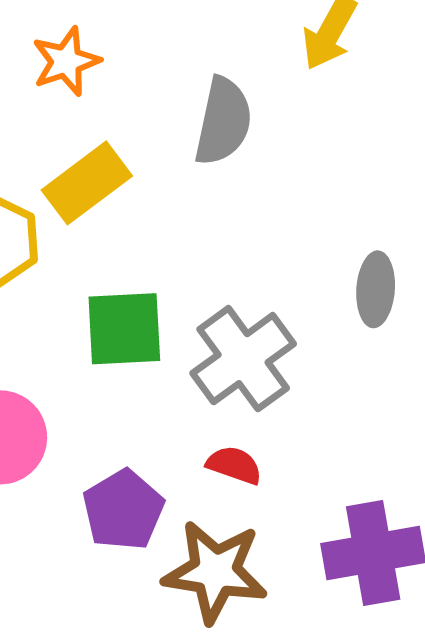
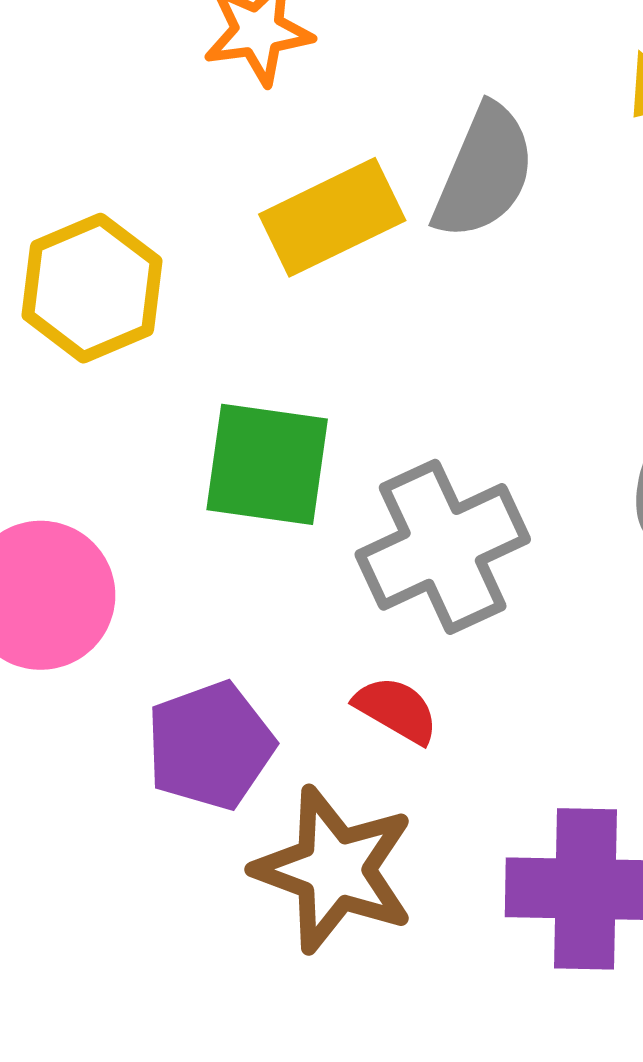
yellow rectangle: (87, 183) -> (332, 217), moved

